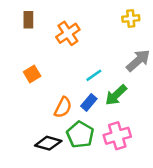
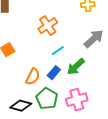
orange cross: (68, 33) -> (48, 26), moved

